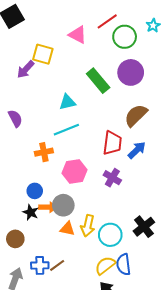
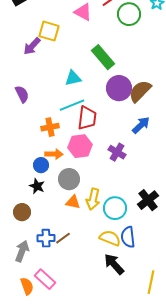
purple circle: (131, 72) -> (119, 88), moved
red trapezoid: (112, 143) -> (87, 118), moved
orange arrow: (48, 207) -> (54, 154), moved
yellow semicircle: (105, 265) -> (110, 238), turned 60

